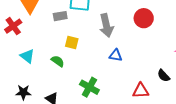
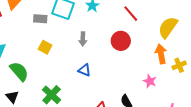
gray arrow: (106, 26) -> (83, 39), size x0.6
green semicircle: (58, 61) -> (19, 71), moved, size x1.5

